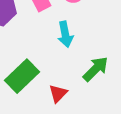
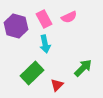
cyan arrow: (65, 34) -> (45, 44), moved

